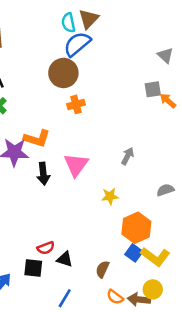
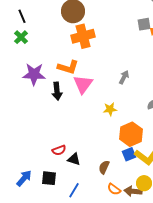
orange cross: (76, 104) -> (83, 36), size x1.6
orange L-shape: (37, 138) -> (68, 67), moved
blue square: (134, 253) -> (129, 154), turned 32
black square: (33, 268) -> (49, 178), moved

